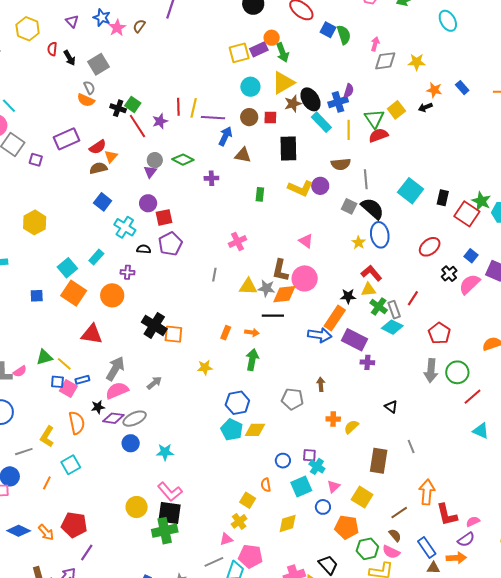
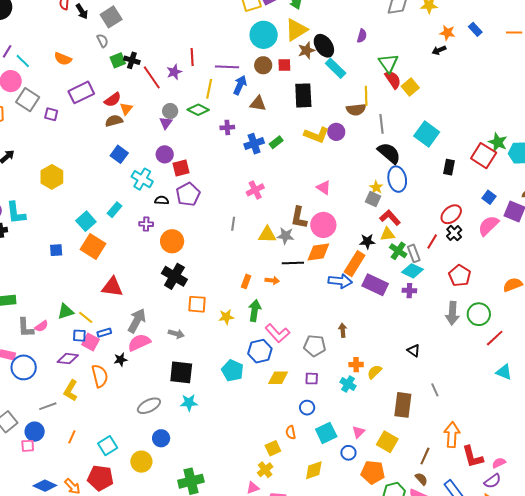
cyan circle: (250, 87) -> (264, 35), size x1.4
orange semicircle: (86, 100) -> (63, 59), moved
blue cross: (338, 102) -> (254, 144), moved
green square: (133, 104) -> (118, 60), moved, turned 35
yellow line: (194, 108) -> (209, 89), moved
yellow square: (396, 110) -> (410, 87), moved
yellow line: (349, 130) -> (366, 96), moved
red semicircle: (378, 135) -> (393, 80), turned 78
green rectangle: (260, 194) -> (276, 142), turned 48
black rectangle: (443, 198) -> (449, 167), moved
gray square: (349, 206) -> (373, 199), moved
red ellipse: (430, 247) -> (451, 214), moved
black cross: (449, 274) -> (454, 233), moved
orange diamond: (284, 294) -> (318, 252), moved
orange circle: (112, 295) -> (172, 241), moved
orange square: (173, 334) -> (197, 304), moved
green arrow: (252, 360) -> (255, 310), moved
purple cross: (367, 362) -> (409, 291), moved
gray arrow: (154, 383) -> (176, 334), turned 56
purple diamond: (113, 418) -> (68, 359), moved
gray ellipse: (135, 419) -> (149, 406), moved
cyan pentagon: (232, 430) -> (233, 371), moved
blue circle: (131, 443) -> (161, 438), moved
purple square: (309, 455) -> (312, 379), moved
cyan square: (71, 465) -> (108, 446), moved
cyan cross: (317, 466) -> (348, 384), moved
pink L-shape: (170, 492) -> (277, 333), moved
yellow square: (248, 500) -> (273, 448), turned 35
yellow circle: (137, 507) -> (141, 462), moved
black square: (170, 513) -> (181, 372), moved
brown line: (399, 513) -> (425, 456), turned -30

